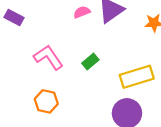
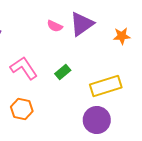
pink semicircle: (82, 12) -> (55, 26), turned -133

